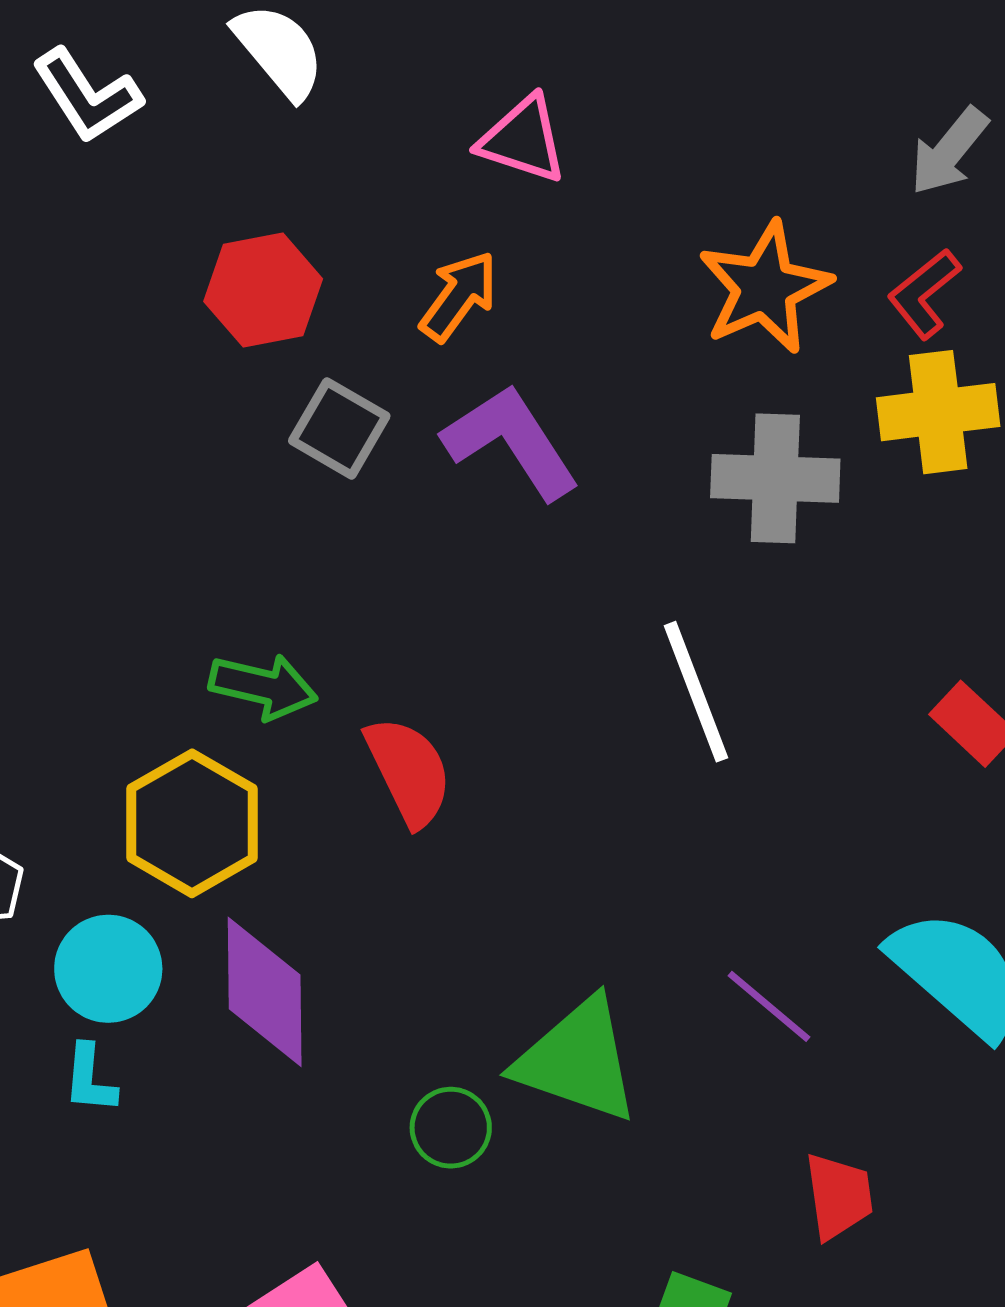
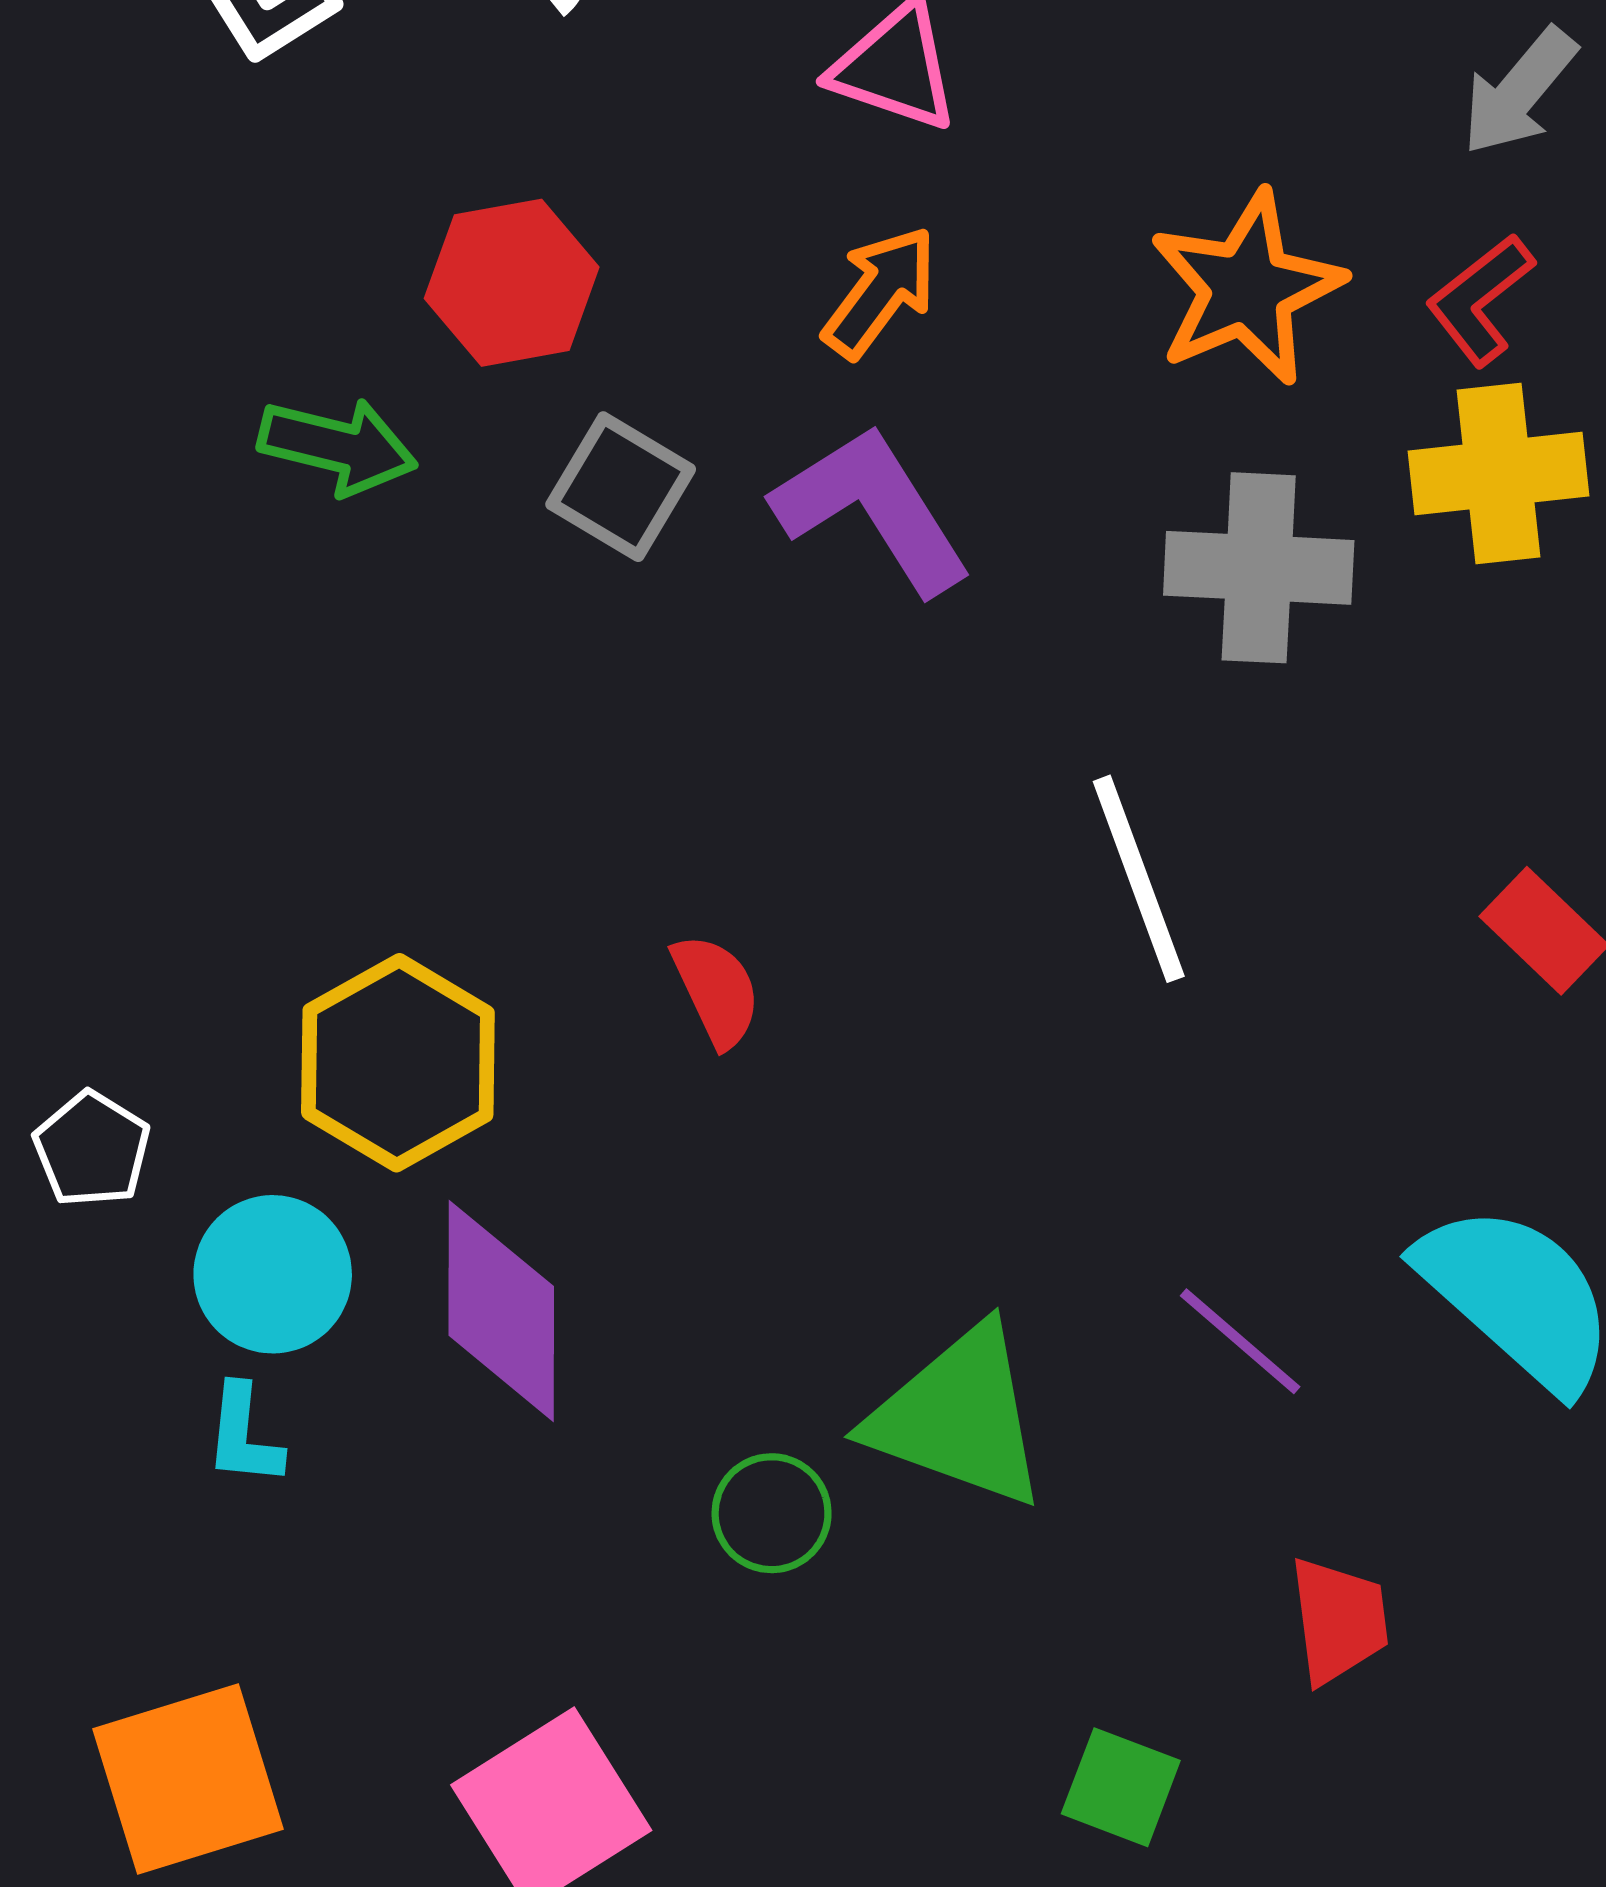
orange arrow: (459, 296) -> (880, 292), moved
green arrow: (263, 687) -> (338, 446), moved
red semicircle: (409, 771) -> (716, 990), size x0.7

